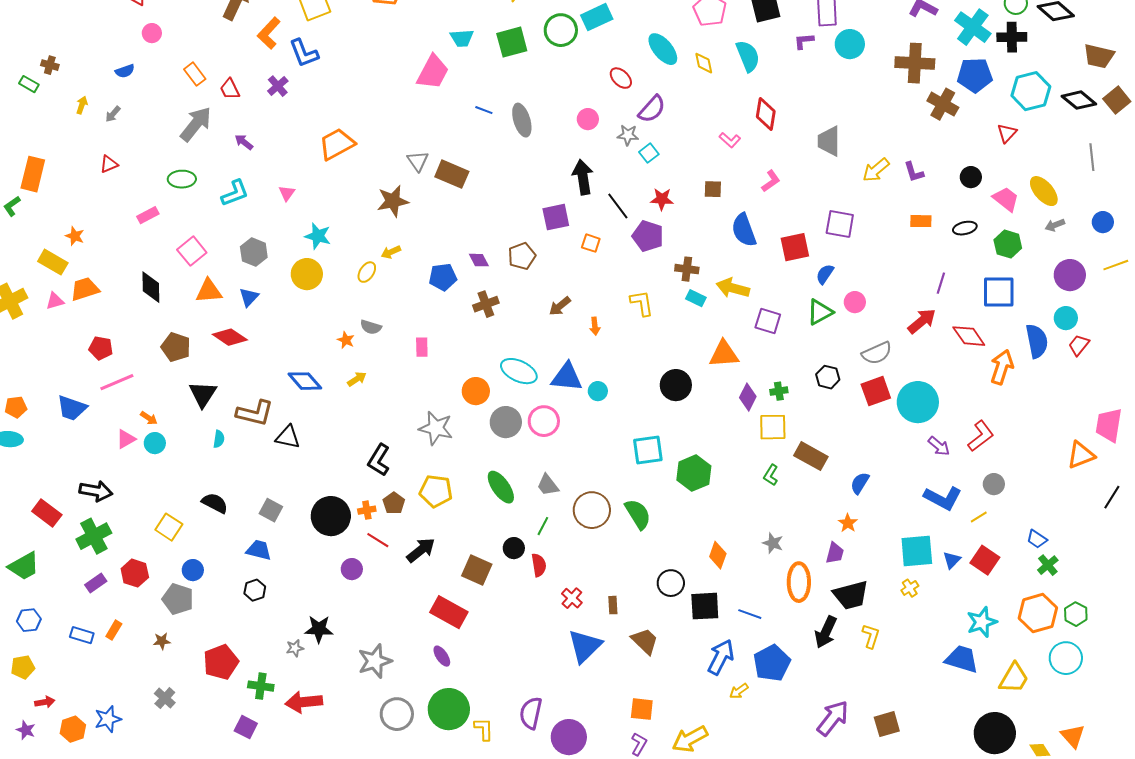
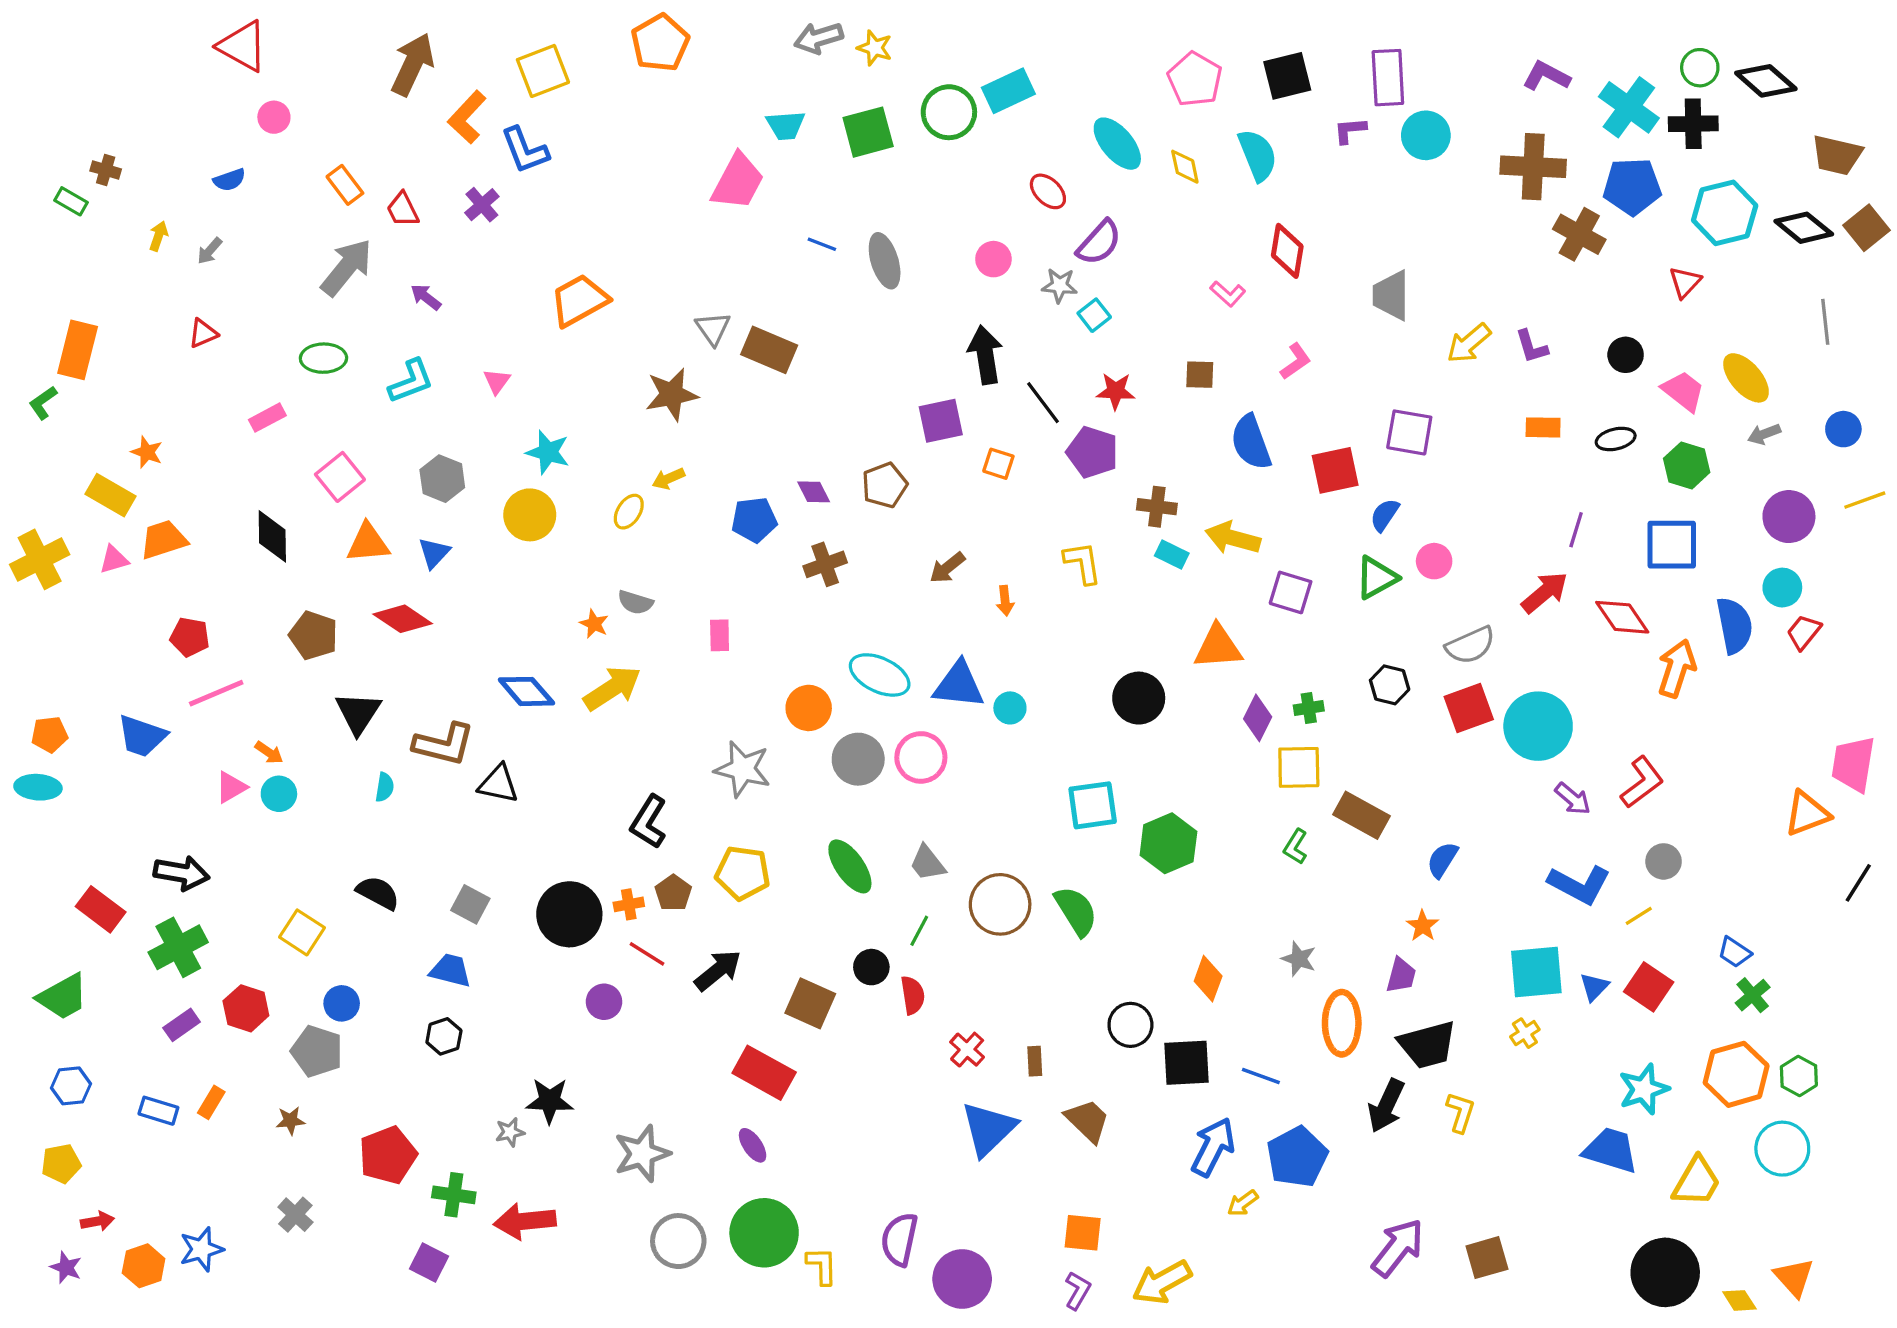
yellow arrow: (357, 379) -> (612, 688), size x1.8

